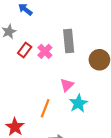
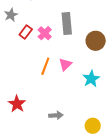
cyan star: (78, 103) -> (91, 79), moved
orange line: (45, 108) -> (45, 66), moved

